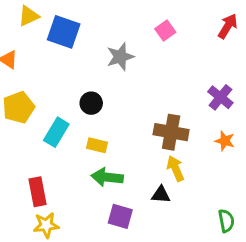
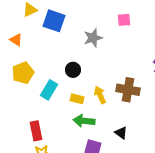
pink square: (165, 31) -> (124, 20), turned 32
yellow arrow: (175, 168) -> (100, 95), moved
black triangle: (161, 195) -> (121, 133), turned 32

